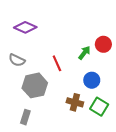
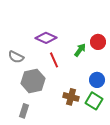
purple diamond: (25, 27) -> (46, 38), moved
blue circle: (92, 80) -> (97, 80), moved

